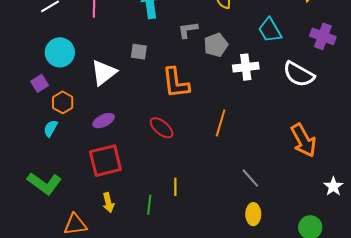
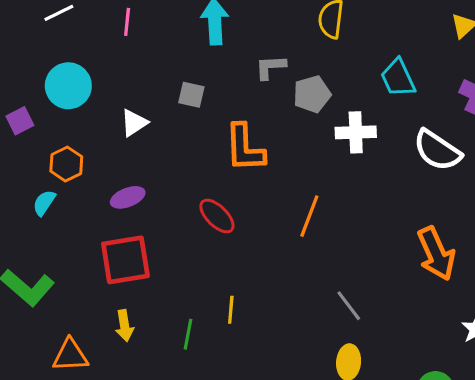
white triangle: (104, 73) -> (134, 123), size x0.7
purple square: (40, 83) -> (20, 121), moved

